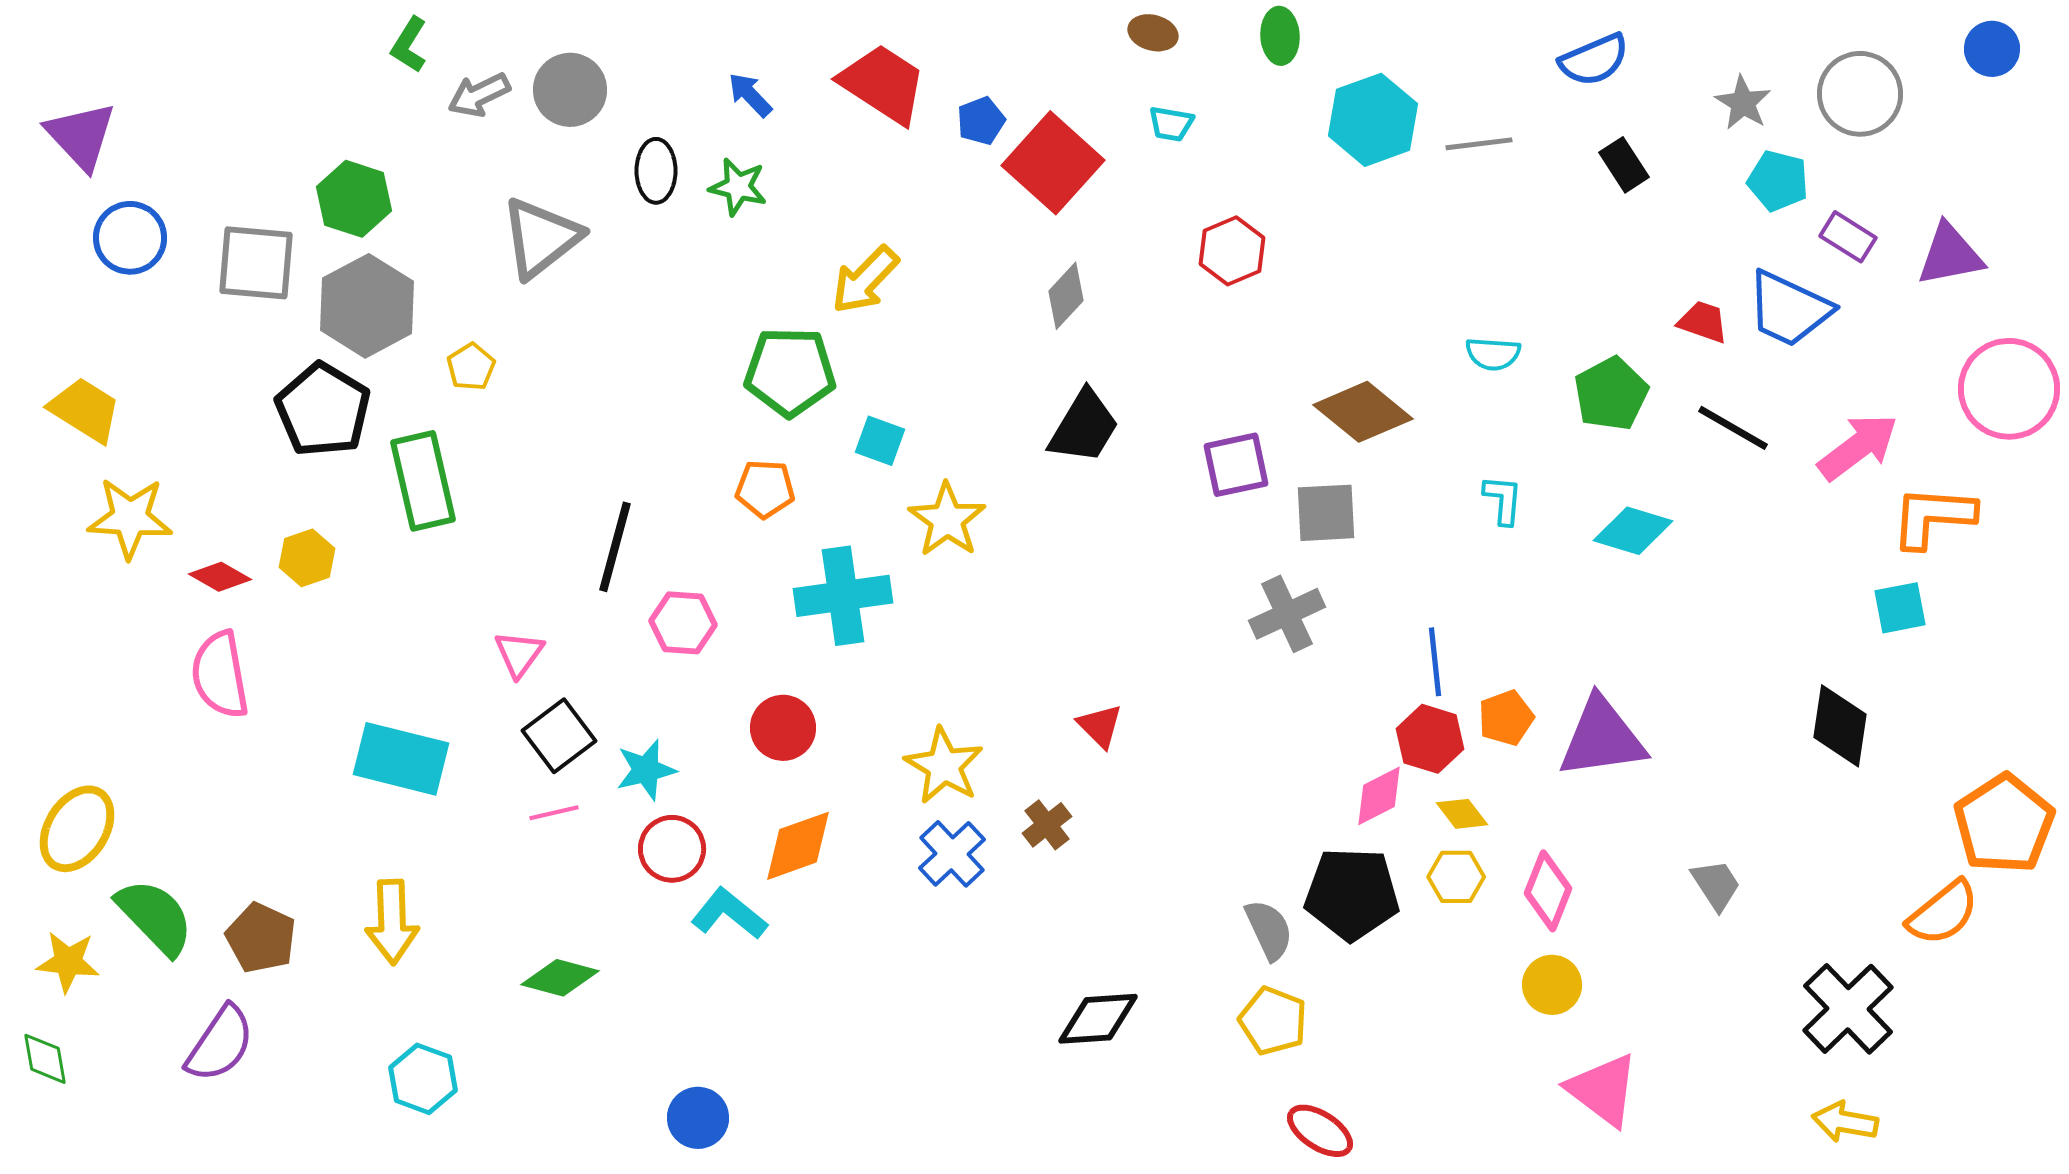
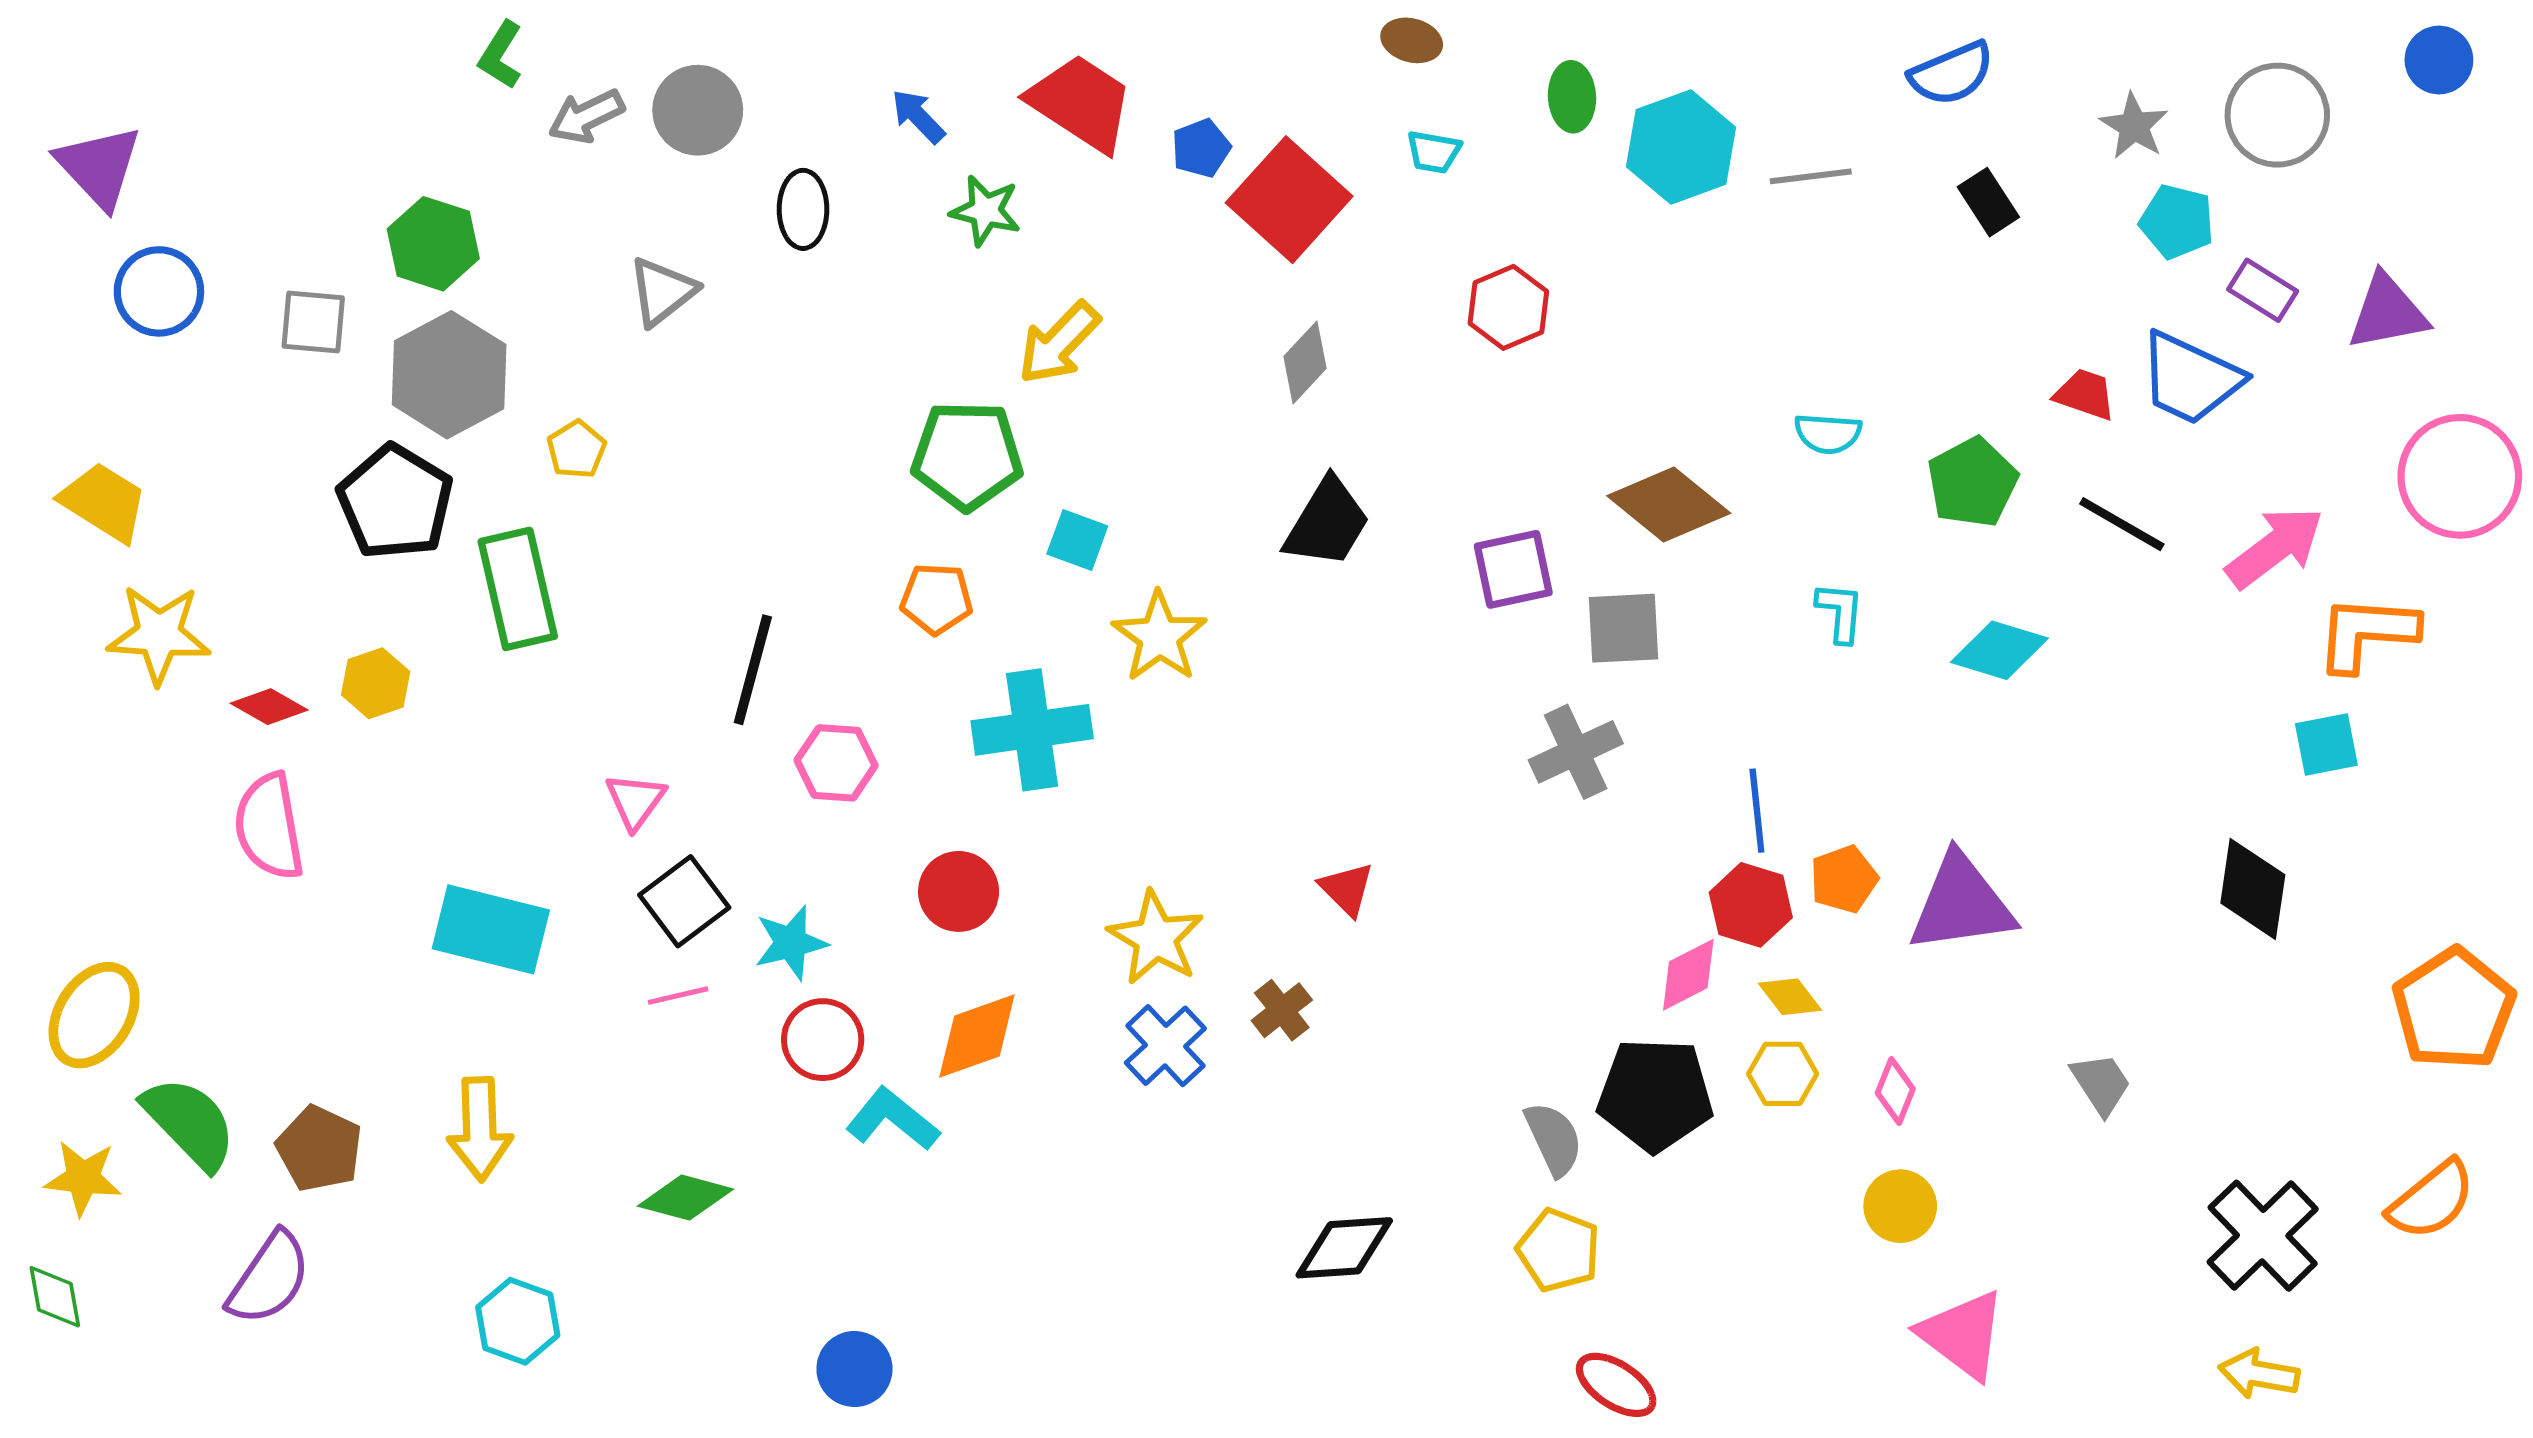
green ellipse: (1280, 36) -> (1572, 97), moved
green star: (738, 187) -> (985, 211), moved
gray triangle: (541, 238) -> (662, 291), size x0.7
gray square: (256, 263) -> (313, 322), size x0.7
pink diamond: (1548, 891) -> (1895, 1091), size x0.7
orange semicircle: (1943, 913) -> (2432, 1200), moved

